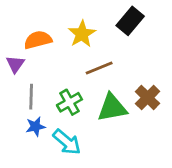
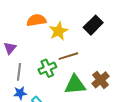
orange semicircle: (38, 40) -> (36, 20), moved
green cross: (69, 102) -> (47, 68), moved

